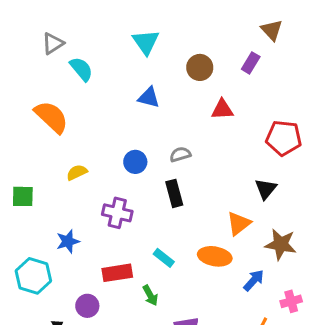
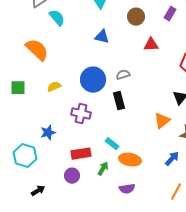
blue circle: (135, 162) -> (93, 80), size x1.6
green square: (23, 196) -> (18, 88), moved
orange ellipse: (215, 256) -> (130, 160), moved
green arrow: (150, 295) -> (103, 169), turned -120
purple circle: (87, 306) -> (72, 176), moved

